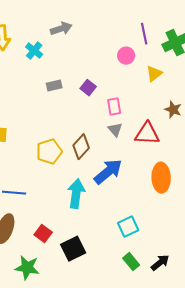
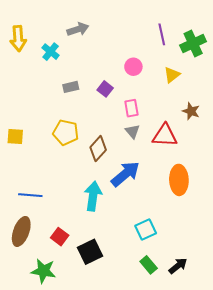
pink circle: (126, 56) -> (133, 67), moved
yellow pentagon: (49, 152) -> (66, 132), moved, turned 30

